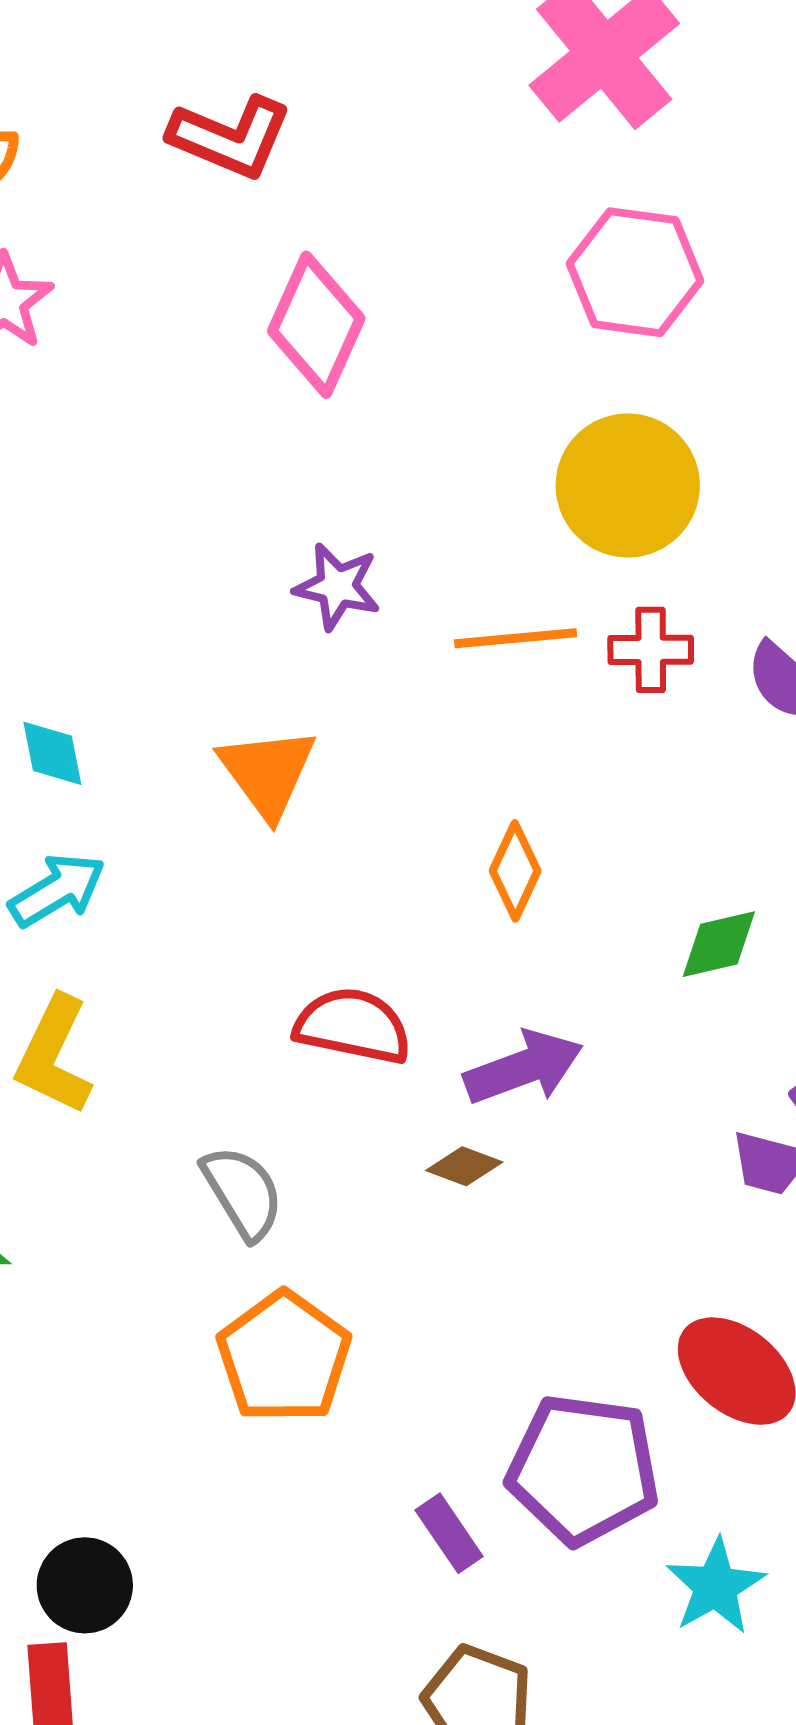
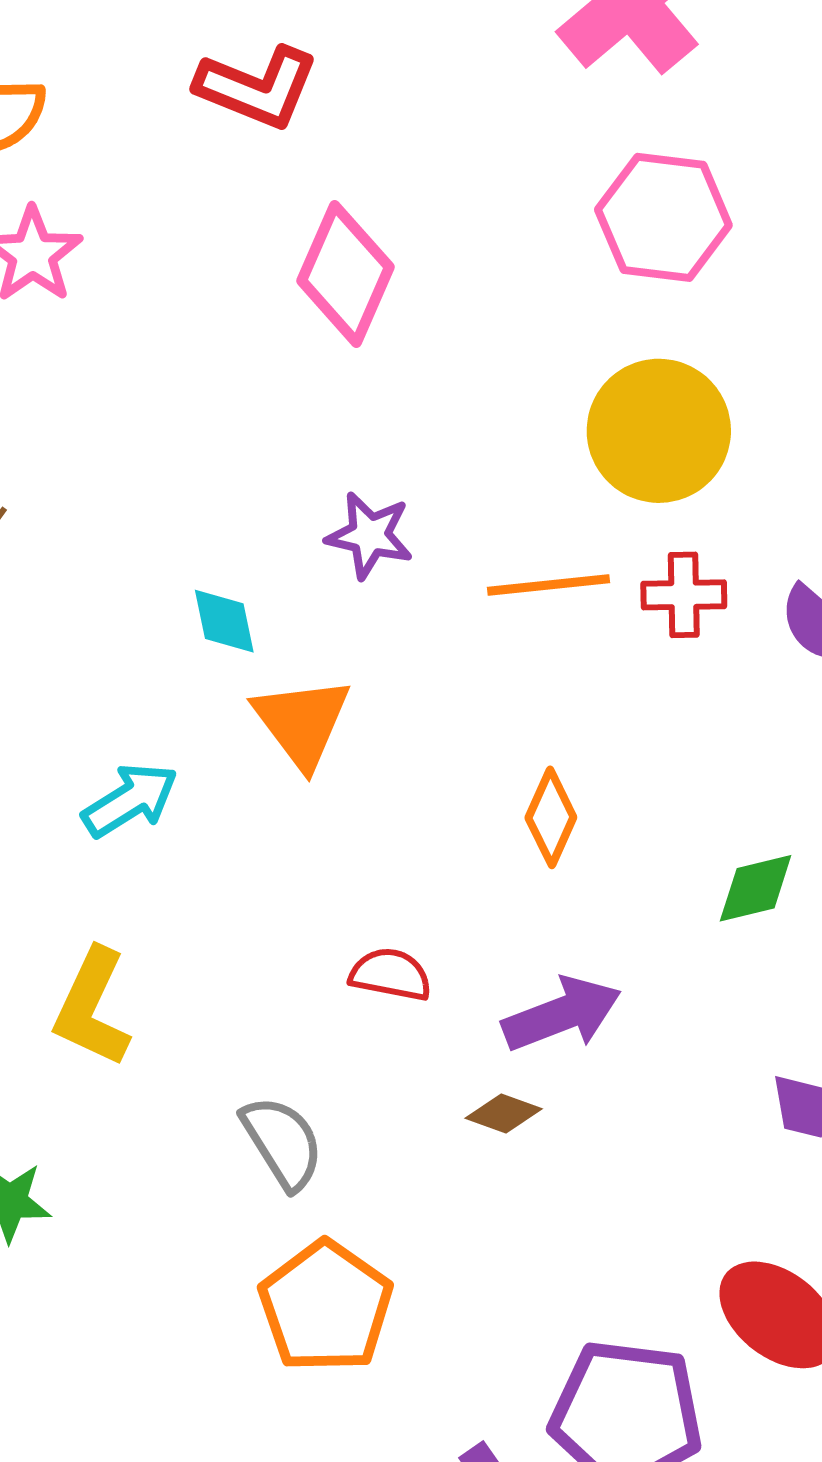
cyan diamond: (52, 753) -> (224, 621), moved
cyan arrow: (57, 890) -> (130, 800), moved
red semicircle: (353, 1026) -> (391, 974), size x0.7

